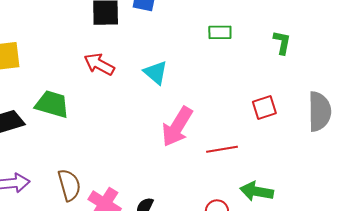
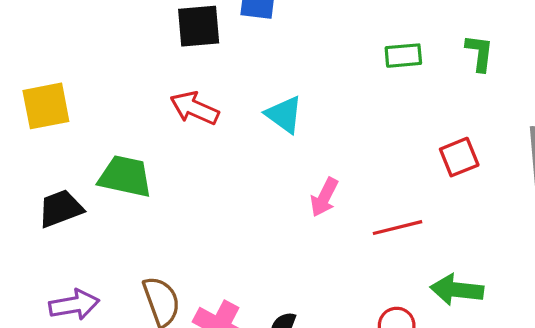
green rectangle: (220, 32) -> (403, 56), moved
pink arrow: (177, 127) -> (324, 197), size x0.6

